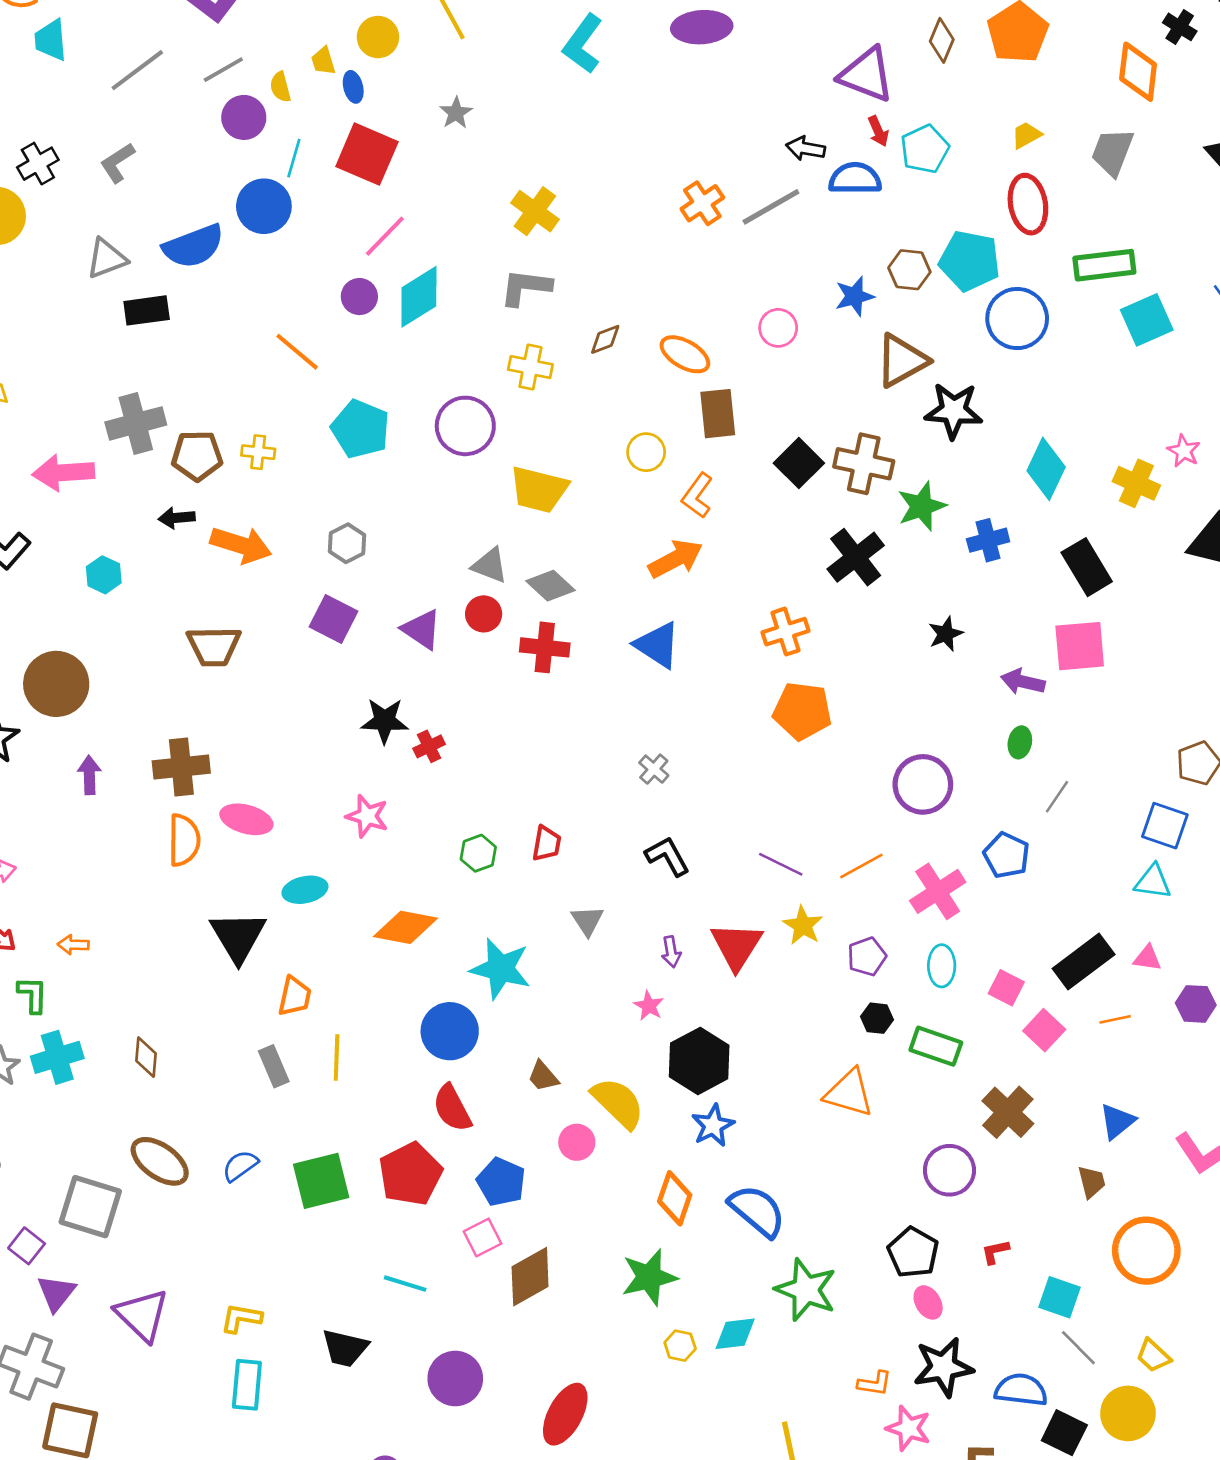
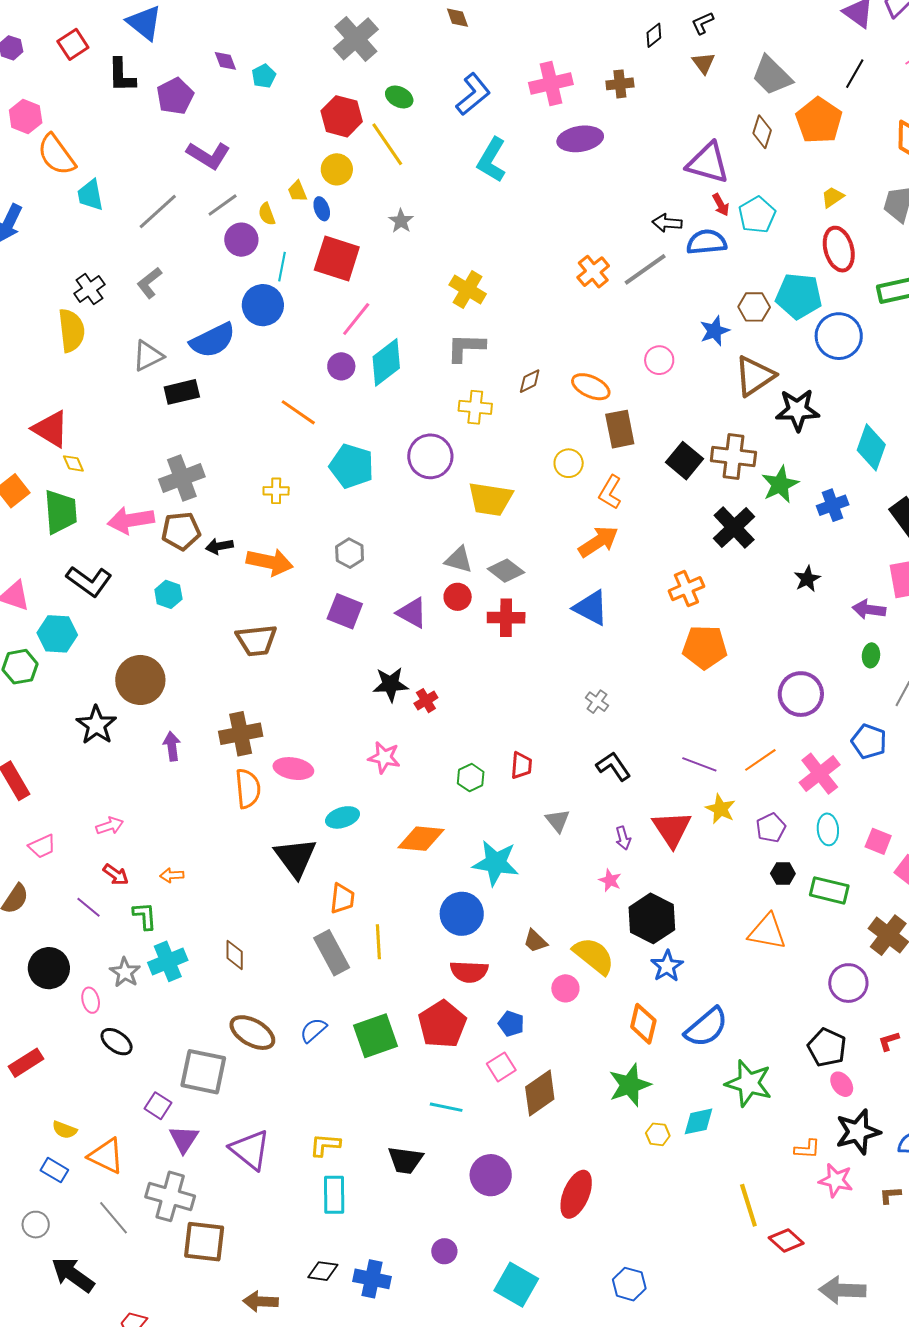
brown pentagon: (197, 456) -> (181, 531), moved
gray rectangle: (274, 1066) -> (332, 953), size x1.4
red semicircle: (452, 1108) -> (469, 972), turned -54
blue pentagon: (501, 1182) -> (511, 1024), size x0.7
blue semicircle: (757, 1211) -> (706, 1027), turned 105

